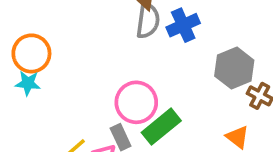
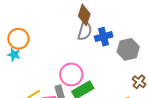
gray hexagon: (234, 68) -> (128, 49), moved

